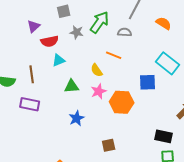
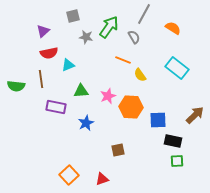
gray semicircle: (125, 32) -> (134, 37), turned 56
red semicircle: (50, 41) -> (49, 53), moved
yellow semicircle: (97, 70) -> (140, 75), moved
blue square: (148, 82) -> (158, 120), moved
purple rectangle: (30, 104) -> (56, 107), moved

